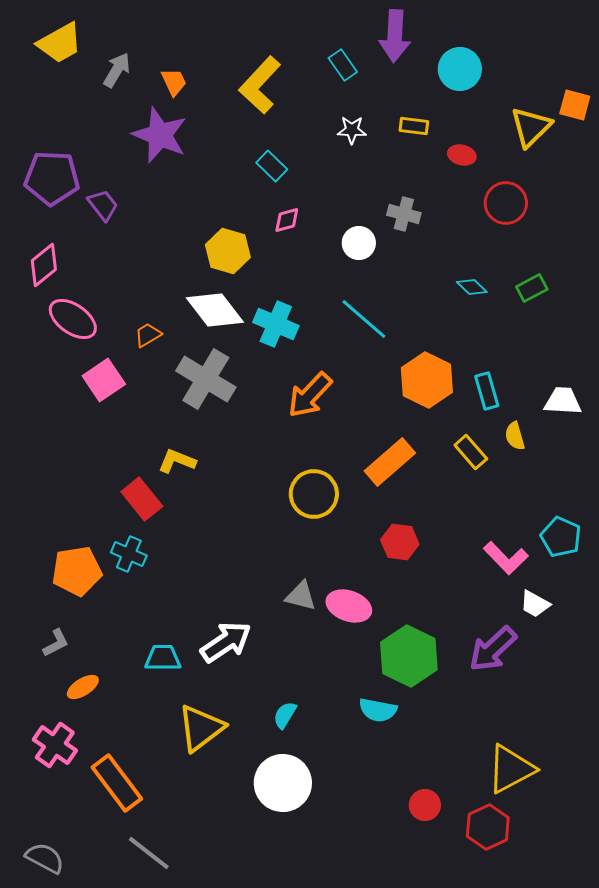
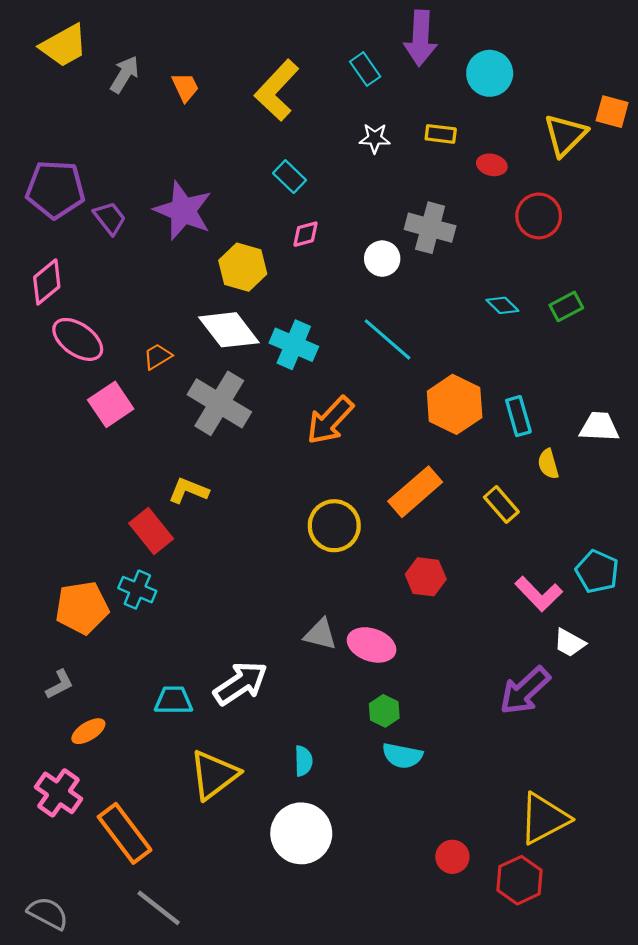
purple star: (160, 135) -> (183, 211), moved
gray cross: (404, 214) -> (430, 228), size x1.4
yellow rectangle: (471, 452) -> (501, 504), moved
green hexagon: (409, 656) -> (384, 711), moved, size x0.5
cyan semicircle: (285, 715) -> (303, 761), turned 148

